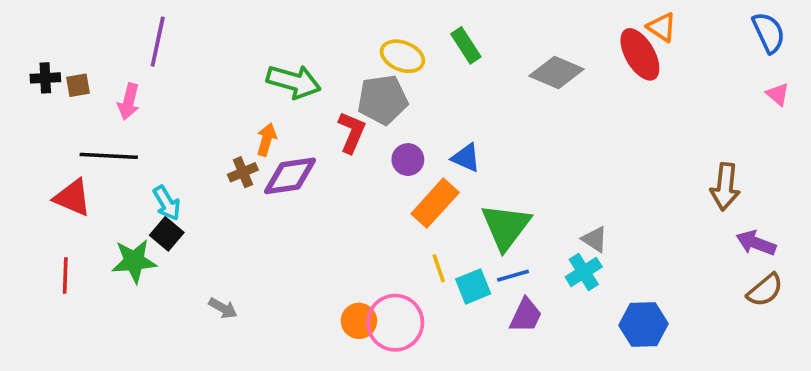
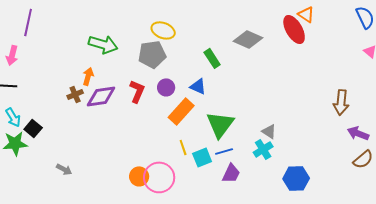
green rectangle: (466, 45) -> (212, 58), moved
red L-shape: (352, 132) -> (137, 91), moved
cyan arrow: (167, 203) -> (13, 117), moved

